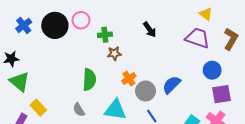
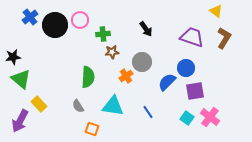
yellow triangle: (206, 14) -> (216, 11), moved
blue cross: (24, 25) -> (30, 17), moved
blue circle: (212, 70) -> (186, 68), moved
gray circle: (145, 91) -> (142, 62), moved
purple square: (221, 94) -> (195, 91), moved

